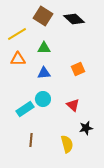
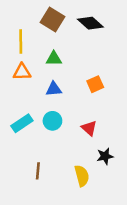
yellow line: (17, 34) -> (21, 41), turned -60
cyan rectangle: (25, 109) -> (22, 123), moved

